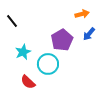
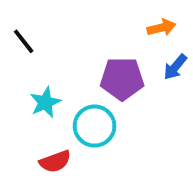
purple pentagon: (62, 40) -> (122, 79), turned 30
red semicircle: (28, 82) -> (55, 161), turned -63

